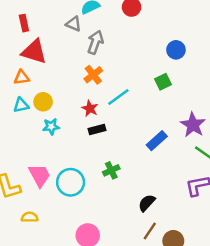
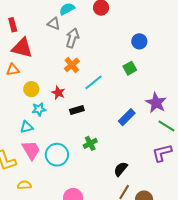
cyan triangle: (21, 105) -> (27, 127), moved
red star: (90, 108) -> (58, 93), moved

